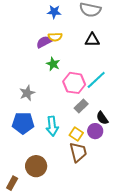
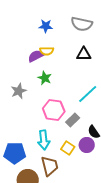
pink hexagon: (74, 83) -> (54, 110), moved
gray star: (27, 93) -> (19, 91), moved
blue pentagon: (23, 123) -> (15, 153), moved
brown trapezoid: (78, 152) -> (50, 166), moved

